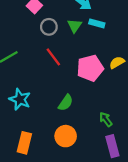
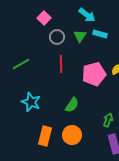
red line: (53, 57) -> (61, 64), turned 36
green arrow: (106, 119) -> (108, 120), turned 56
orange rectangle: (24, 143) -> (45, 136), moved

